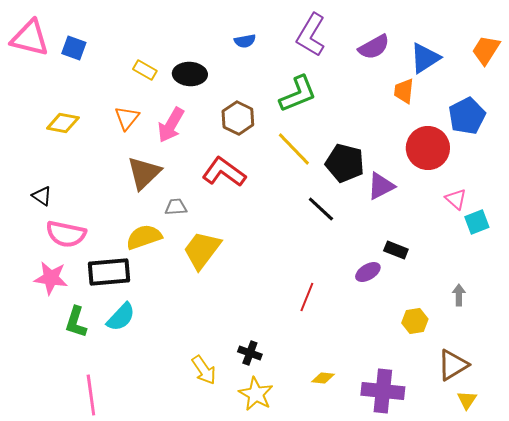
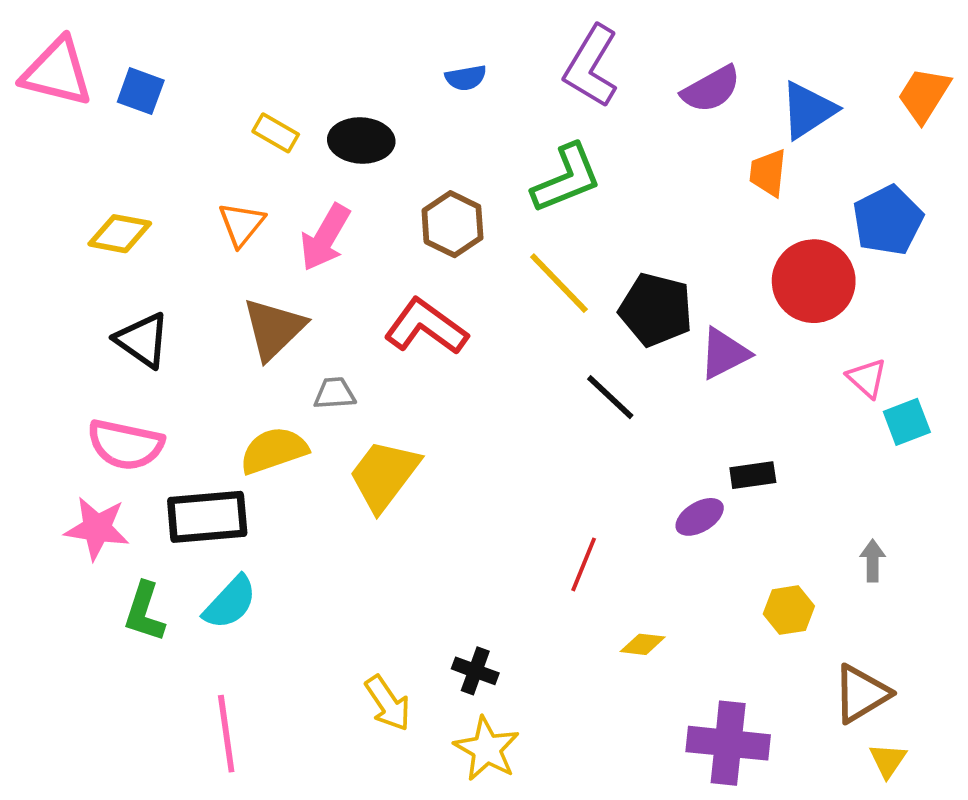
black triangle: (42, 196) -> (143, 340), moved, size x1.5
black rectangle: (396, 250) -> (753, 475), turned -30
yellow diamond: (323, 378) -> (643, 644), moved
pink line: (91, 395) -> (226, 734), moved

